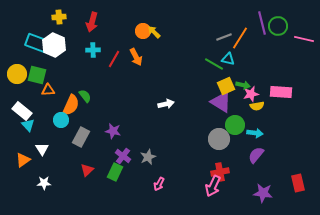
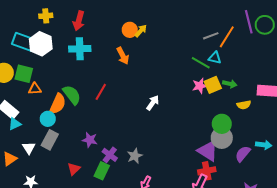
yellow arrow: (154, 32) -> (141, 31), turned 88
cyan cross: (93, 50) -> (80, 49), size x1.5
red line: (114, 59) -> (101, 92), moved
pink star: (251, 94) -> (200, 86), moved
green semicircle: (85, 96) -> (72, 95), size x1.5
purple triangle: (221, 102) -> (208, 151), moved
white arrow: (166, 104) -> (153, 103), turned -42
cyan triangle: (28, 125) -> (15, 124), turned 48
purple star: (113, 131) -> (90, 140), moved
cyan arrow: (255, 133) -> (264, 145), moved
gray rectangle: (81, 137) -> (50, 140), moved
gray circle: (219, 139) -> (222, 138), moved

